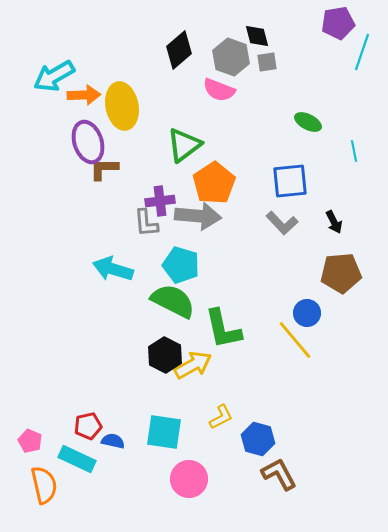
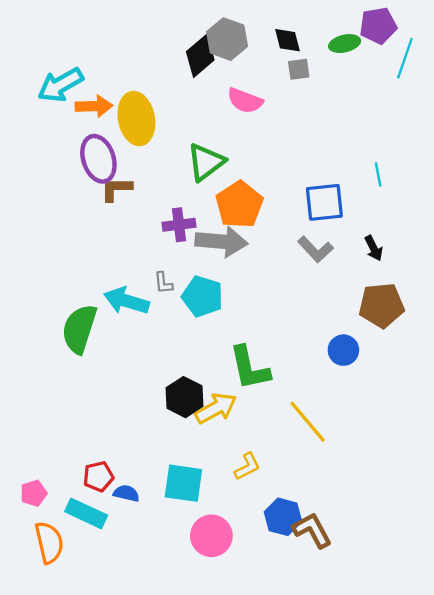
gray hexagon: (231, 57) -> (227, 39), moved
green ellipse: (308, 122) -> (345, 44), moved, turned -40
cyan line: (354, 151) -> (378, 174), moved
gray L-shape: (146, 223) -> (163, 283), moved, size x0.7
green semicircle: (173, 301) -> (79, 329), moved, turned -99
yellow line: (295, 340) -> (308, 422), moved
blue hexagon: (258, 439) -> (283, 517), moved
pink pentagon: (30, 441) -> (34, 493), turned 30

